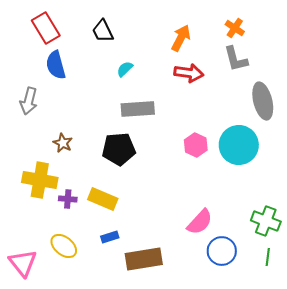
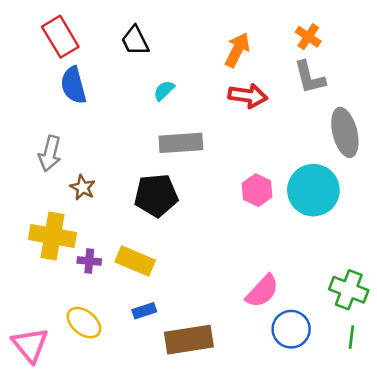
gray arrow: (29, 101) -> (50, 153), moved

